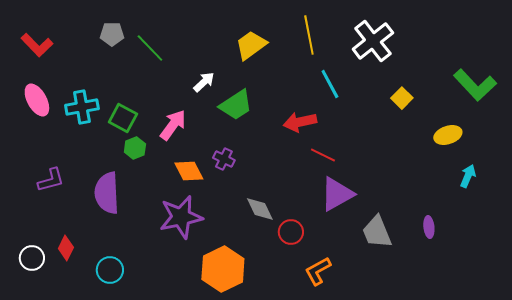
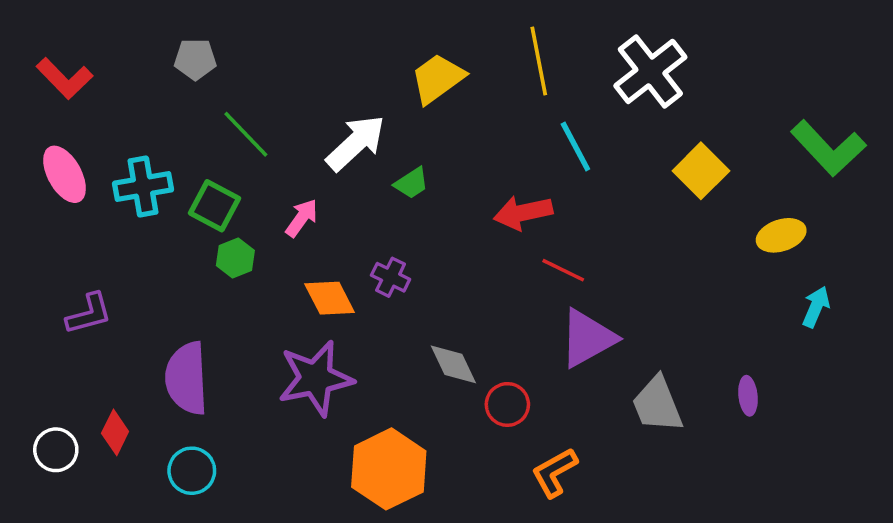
green line: (150, 48) -> (246, 134), moved
white arrow: (204, 82) -> (356, 143), size x1.6
yellow square: (402, 98) -> (701, 171), size x1.4
green trapezoid: (236, 105) -> (411, 183), size x0.6
pink arrow: (173, 125) -> (302, 218), size x0.7
purple semicircle: (107, 193) -> (187, 378), moved

